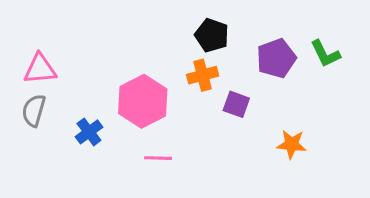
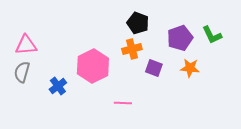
orange star: (292, 144) -> (190, 68), moved
pink line: (158, 158) -> (123, 103), moved

